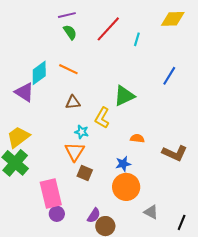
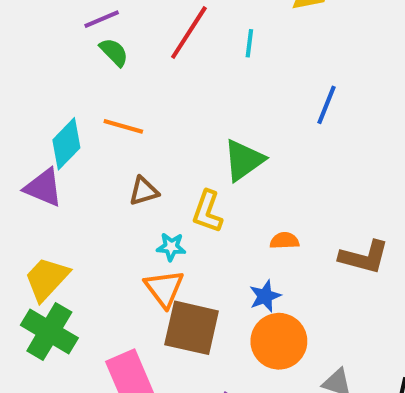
brown square: (85, 173) -> (192, 328), size x1.8

